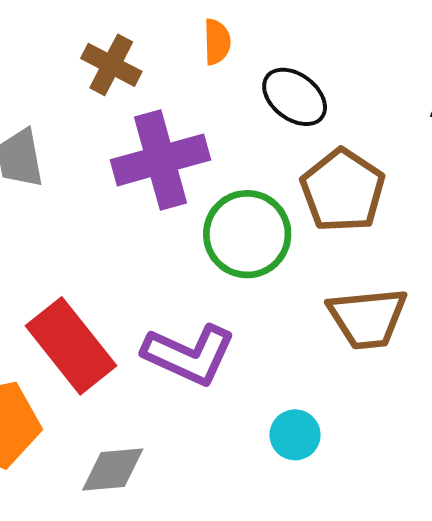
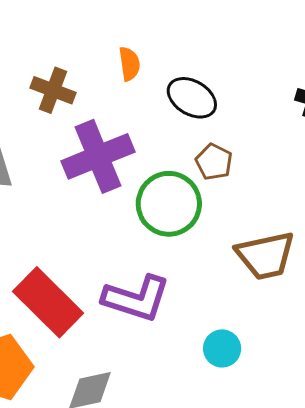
brown pentagon: (343, 190) -> (214, 162), moved, size x0.6

